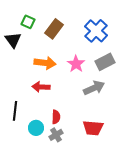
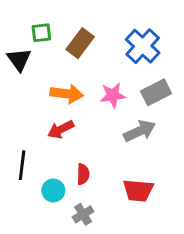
green square: (28, 22) -> (41, 33), turned -32
pink star: (76, 64) -> (113, 95), turned 30
red arrow: (41, 87) -> (61, 129), turned -30
gray cross: (56, 135) -> (83, 214), moved

